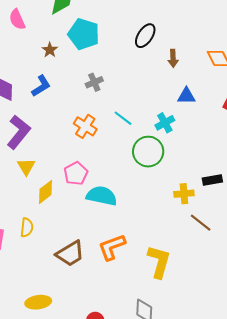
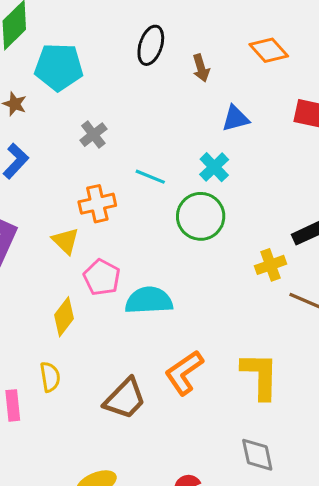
orange cross: (85, 126) -> (97, 204), turned -30
yellow triangle: (26, 167) -> (66, 241), moved

